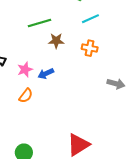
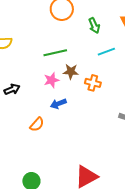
orange cross: (90, 48) -> (93, 83), moved
pink star: (25, 70) -> (51, 80), moved

